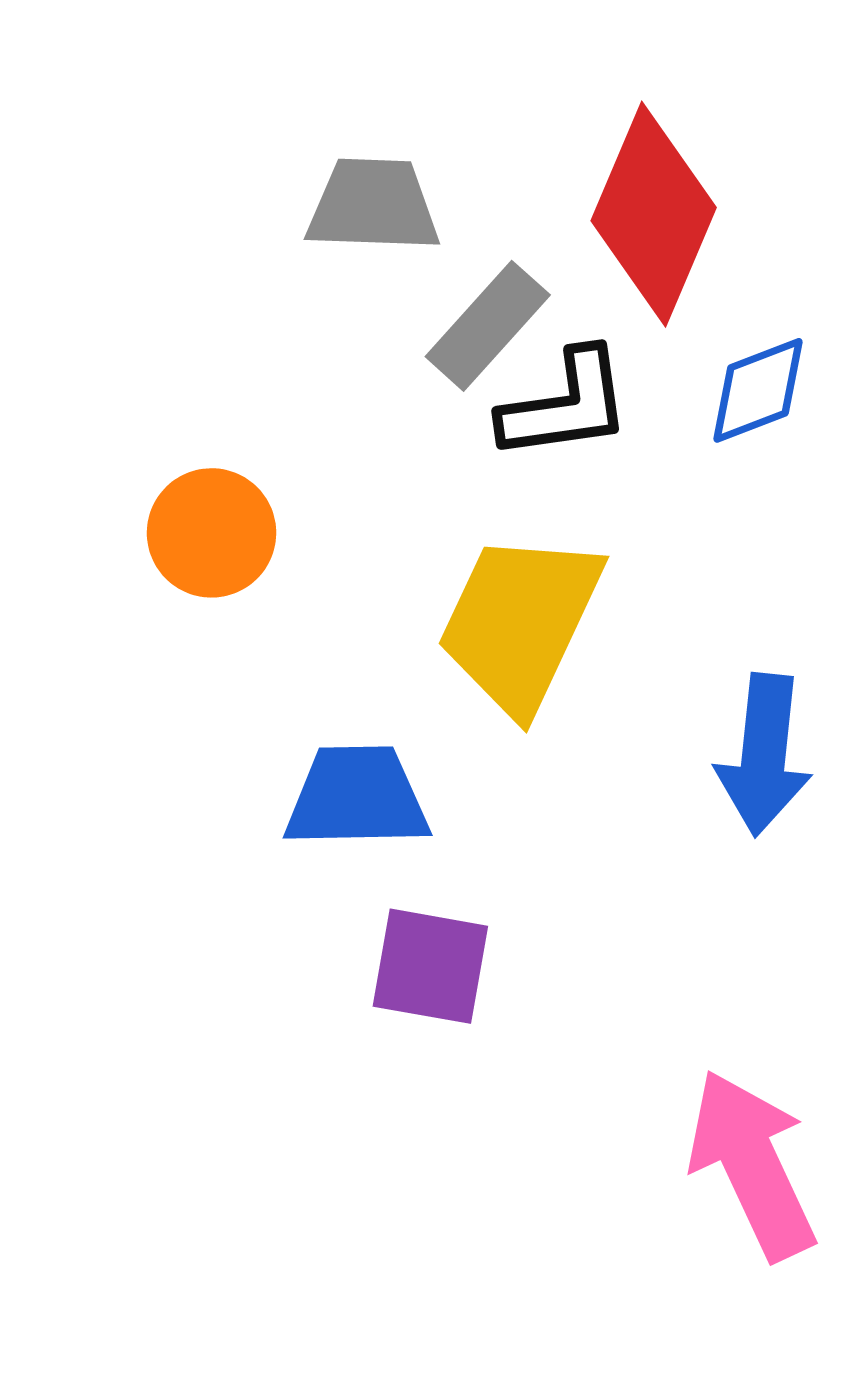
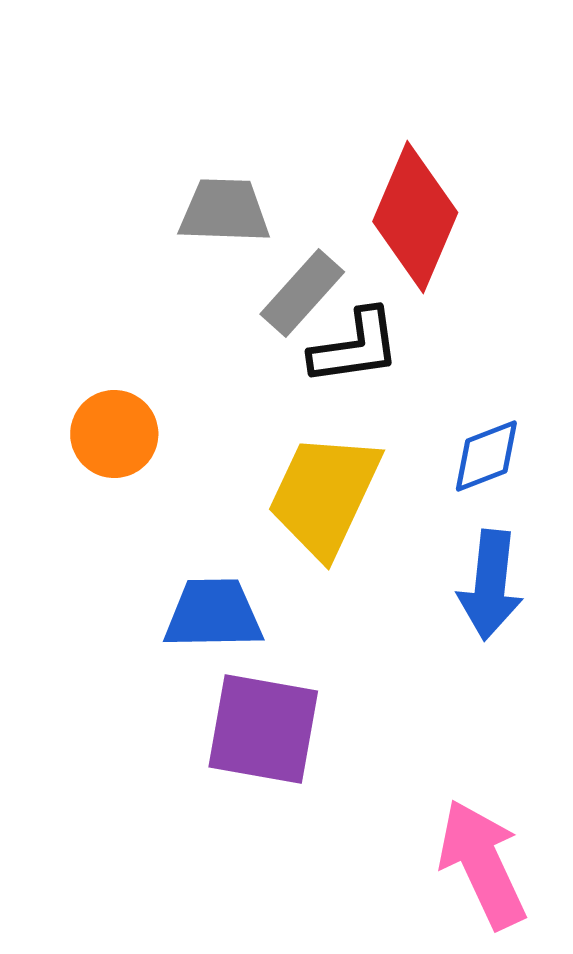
blue diamond: (758, 390) -> (486, 456), moved
purple square: (430, 966) -> (263, 729), size x1.4

